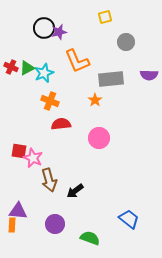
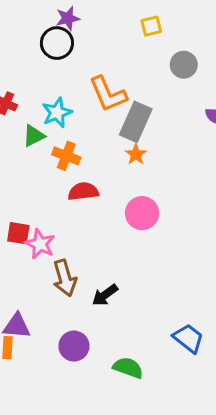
purple star: (59, 32) -> (68, 18), moved
green triangle: (27, 68) -> (34, 136), moved
gray rectangle: (111, 79) -> (136, 122), moved, turned -60

